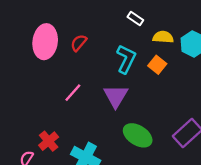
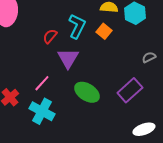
red semicircle: (79, 43) -> (50, 36), moved
pink line: (73, 93) -> (42, 83), moved

